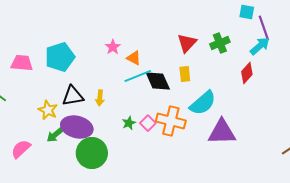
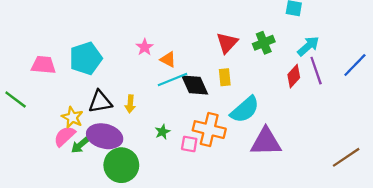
purple line: (264, 28) -> (316, 71), moved
pink square: (148, 123) -> (189, 144), moved, turned -35
pink semicircle: (21, 149) -> (65, 136), moved

